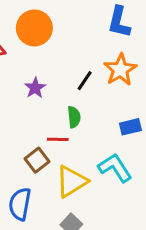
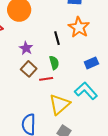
black line: (85, 81) -> (57, 38), turned -40
brown square: (37, 160) -> (29, 69), moved

